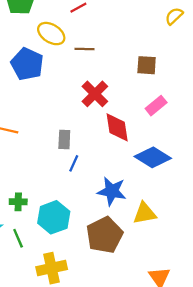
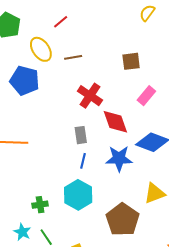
yellow ellipse: (51, 34) -> (41, 49), turned 35
gray rectangle: (64, 139) -> (81, 135), moved
blue star: (112, 191) -> (119, 159), moved
cyan hexagon: (54, 217) -> (78, 195), moved

